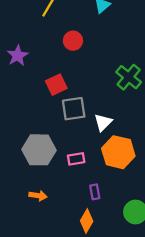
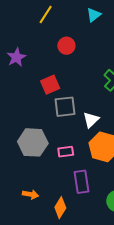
purple rectangle: (95, 192) -> (82, 182), size x1.6
orange arrow: (38, 196) -> (30, 194), moved
orange diamond: (87, 221) -> (60, 208), moved

